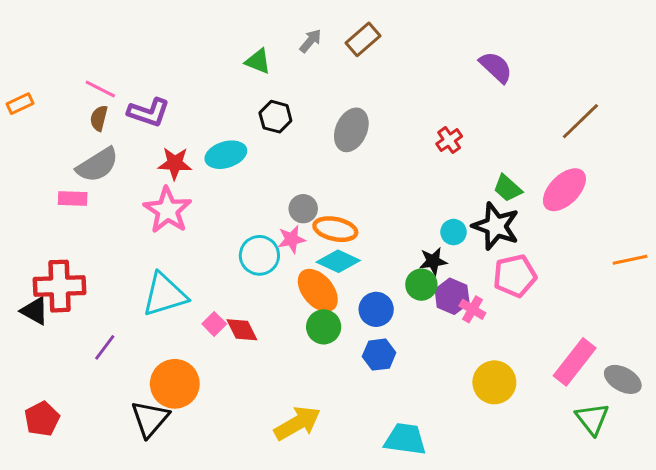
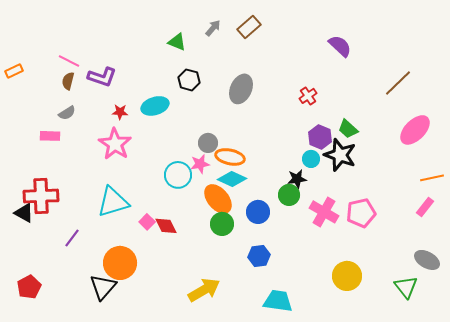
red star: (175, 163) -> (120, 112), size x0.7
gray semicircle: (97, 165) -> (67, 113), size x0.6
pink ellipse: (564, 190) -> (415, 130), moved
pink pentagon: (515, 276) -> (361, 213), moved
purple hexagon: (452, 296) -> (320, 137), moved
pink cross: (472, 309) -> (324, 212), size x1.6
blue hexagon: (379, 355) -> (259, 256), moved
pink rectangle: (575, 362) -> (425, 207), moved, size x0.6
yellow circle: (494, 382) -> (347, 276), moved

